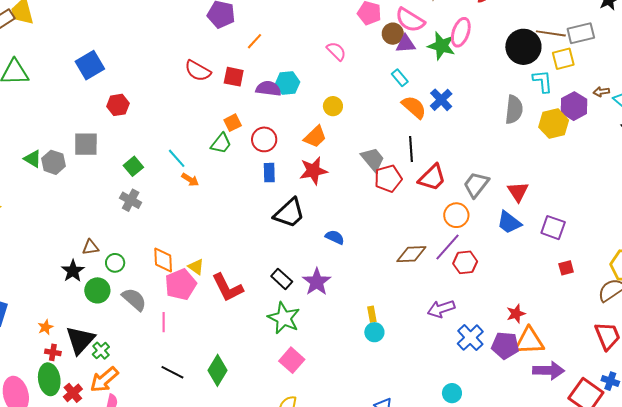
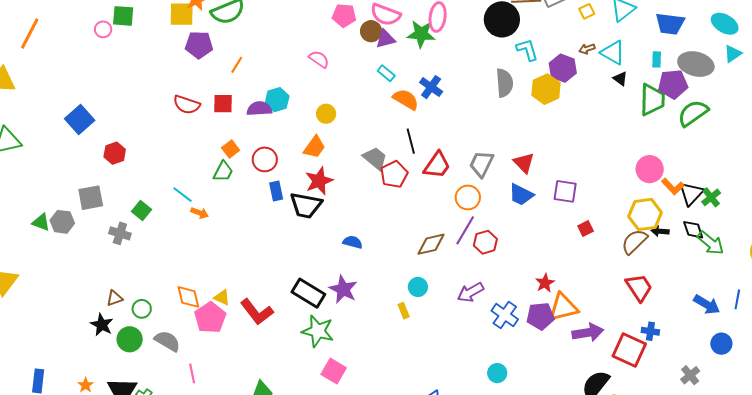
yellow square: (563, 59) -> (587, 11), moved, size x0.7
gray cross: (131, 200) -> (120, 233), moved
black trapezoid: (289, 213) -> (306, 205), moved, turned 64
black rectangle: (282, 279) -> (308, 293), size x1.5
pink line: (164, 322) -> (192, 373), moved
cyan circle: (374, 332) -> (418, 287), moved

